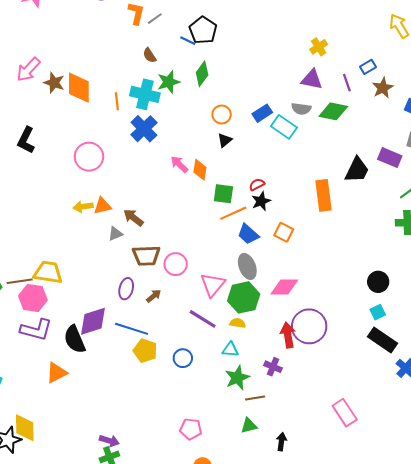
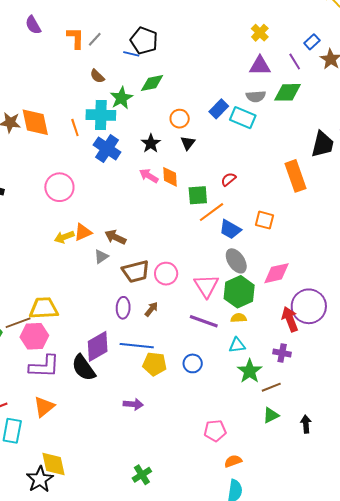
green diamond: (202, 74) -> (152, 83), turned 55
black star: (261, 201) -> (151, 143), moved
orange triangle: (57, 373) -> (44, 407), moved
purple arrow: (109, 441) -> (133, 404), moved

